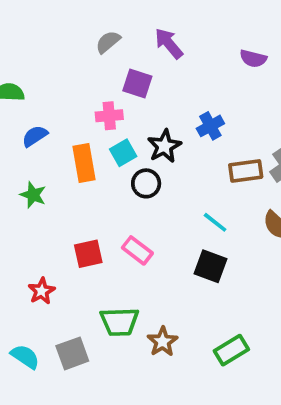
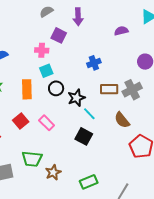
purple arrow: (169, 43) -> (78, 17), turned -150
purple semicircle: (253, 59) -> (121, 31), turned 144
black star: (164, 146) -> (76, 98), moved
orange rectangle: (84, 163) -> (27, 89), moved
red square: (88, 254) -> (21, 121), turned -35

